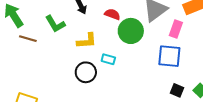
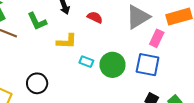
green circle: (131, 31) -> (112, 65), moved
black circle: (86, 72) -> (37, 83), moved

